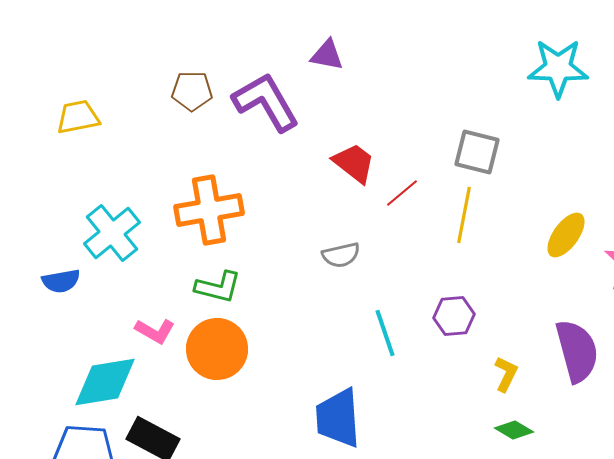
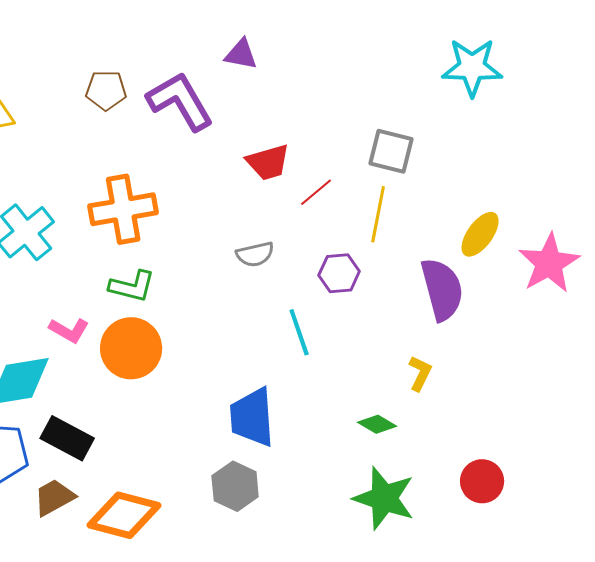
red trapezoid: (354, 163) -> (268, 162), turned 126
purple hexagon: (454, 316) -> (339, 273), moved
purple semicircle: (577, 351) -> (442, 289), moved
green diamond: (514, 430) -> (377, 424), moved

